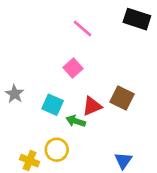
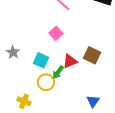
green arrow: (76, 121) -> (58, 72), turned -72
yellow circle: (57, 150) -> (46, 82), moved

